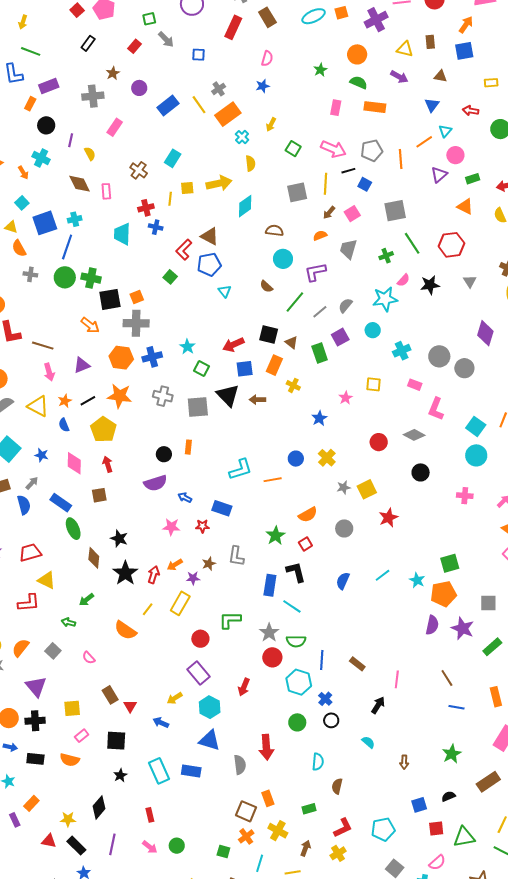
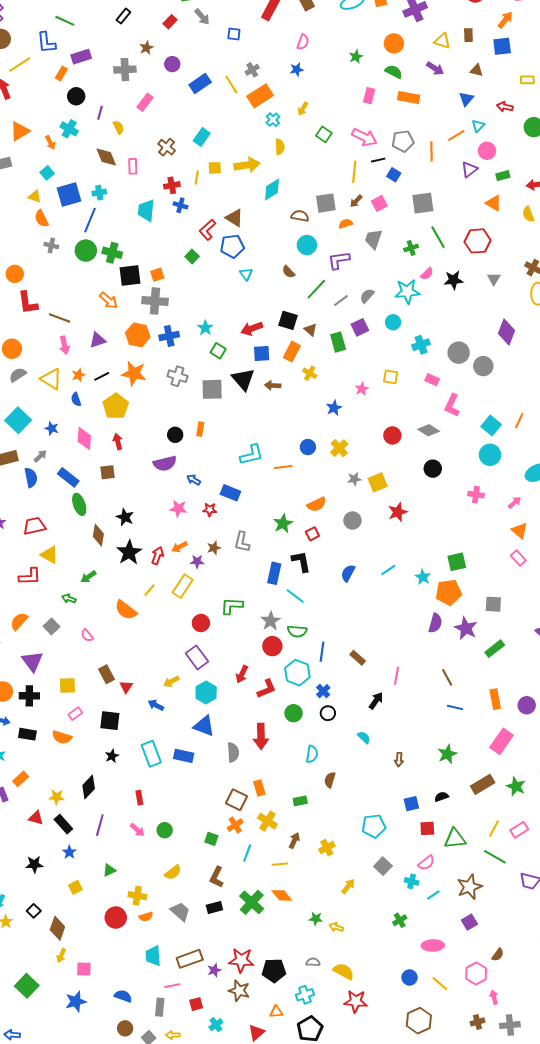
gray square: (297, 192) -> (326, 203), moved
red L-shape: (343, 828) -> (267, 689), moved

